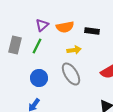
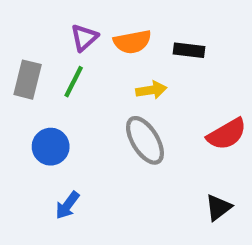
blue circle: (39, 78) -> (51, 147), moved

